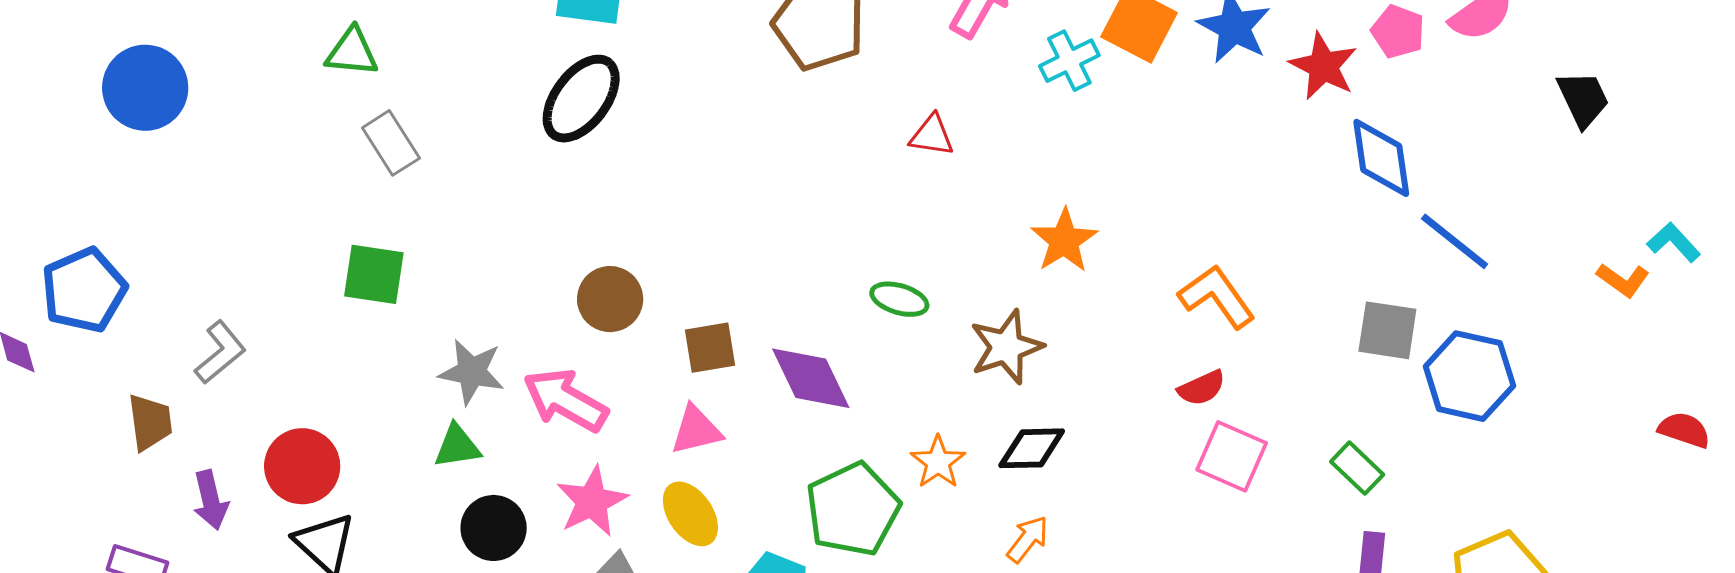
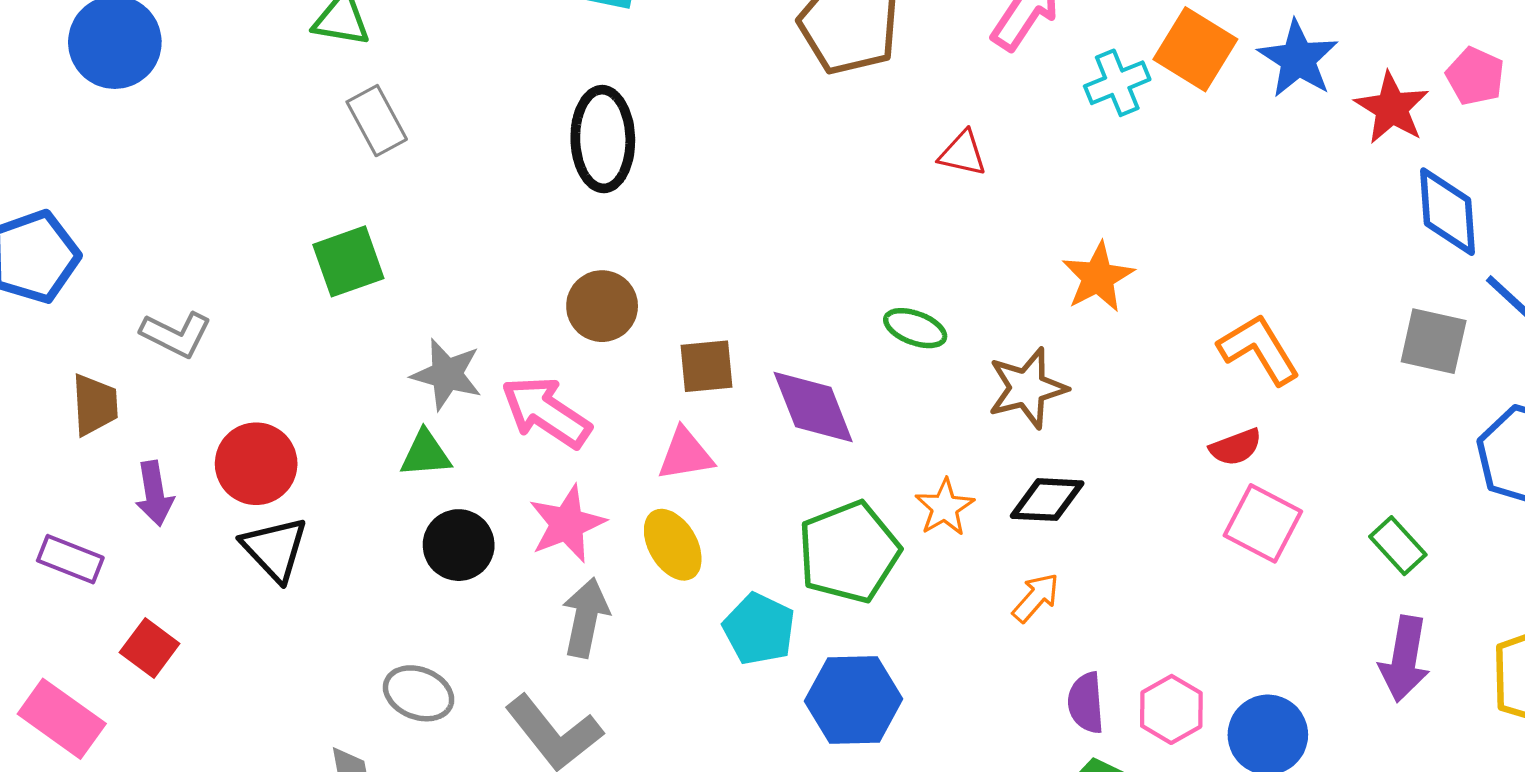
black ellipse: (581, 99) -> (603, 139), moved, turned -42
green square: (374, 274) -> (348, 261), turned -32
gray square: (1387, 330) -> (1434, 341), moved
gray L-shape: (220, 352) -> (176, 334), turned 62

